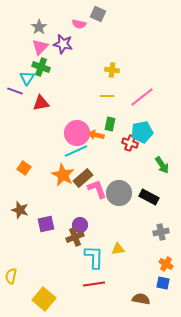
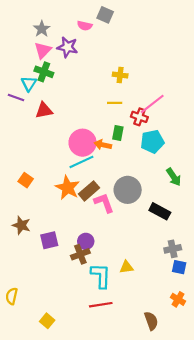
red cross: (130, 143) -> (139, 117), moved
gray circle: (119, 193) -> (128, 190), moved
orange cross: (166, 264) -> (178, 299), moved
blue square: (163, 283) -> (179, 267), moved
yellow square: (44, 299) -> (47, 321), size x0.6
brown semicircle: (141, 299) -> (151, 321), turned 60

